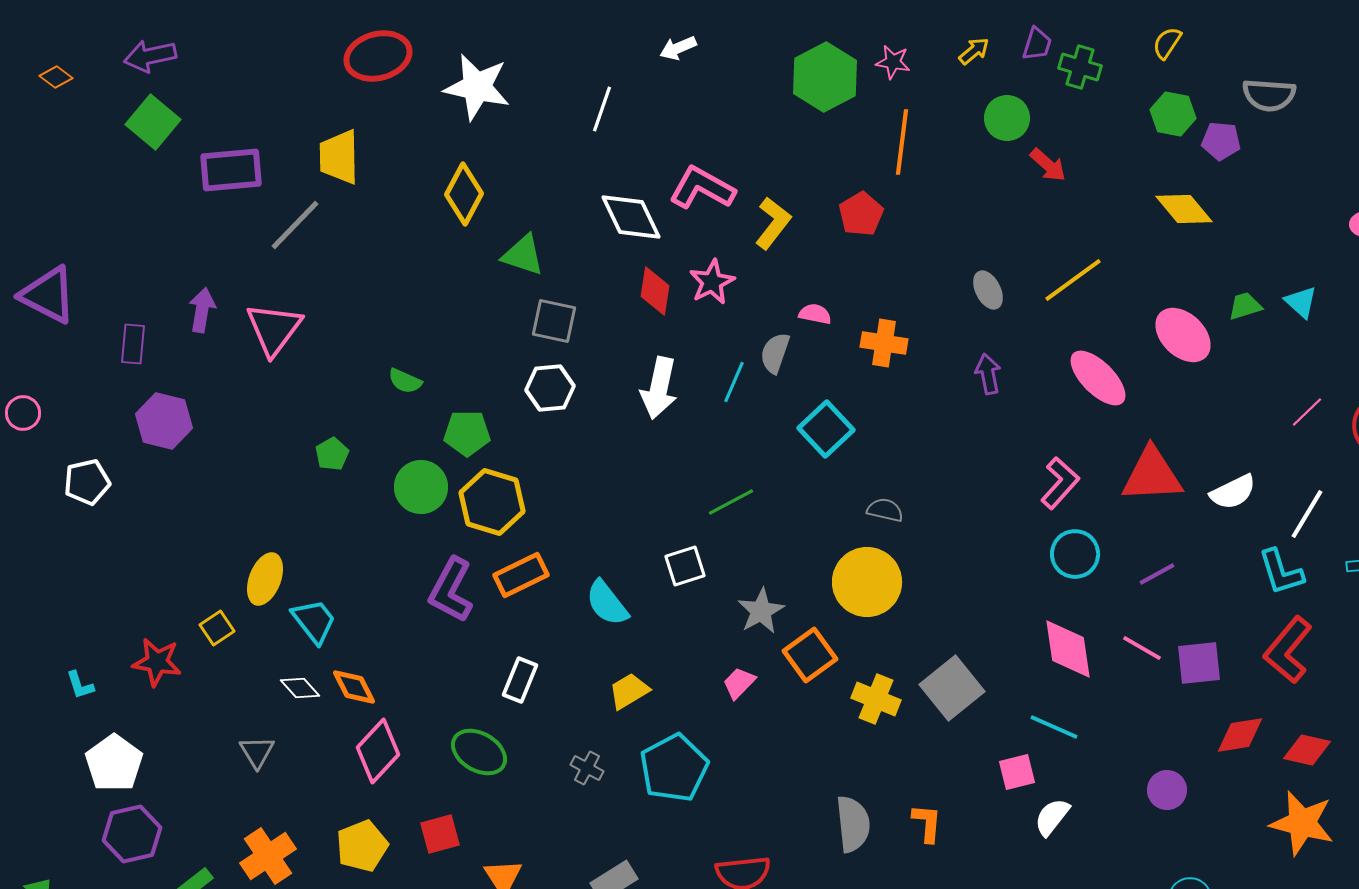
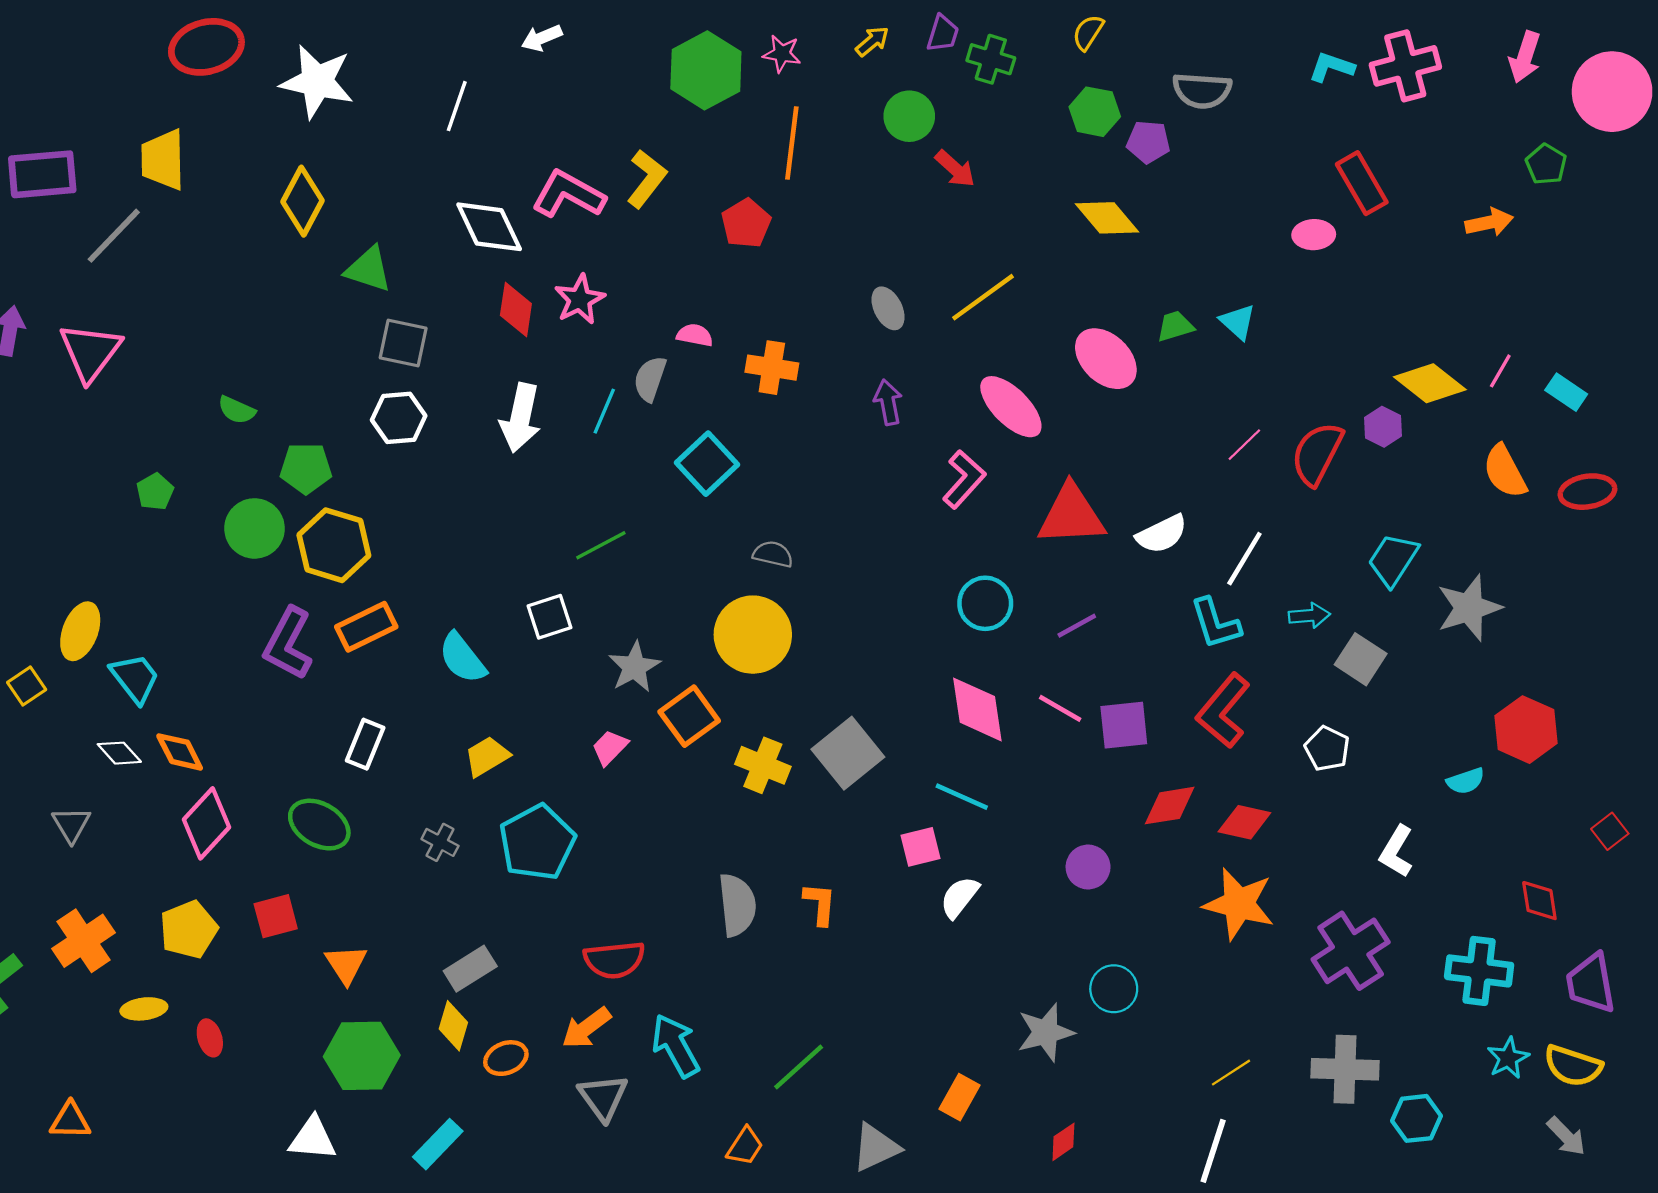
yellow L-shape: (773, 223) -> (647, 179), moved
pink L-shape: (1060, 483) -> (964, 479), moved

